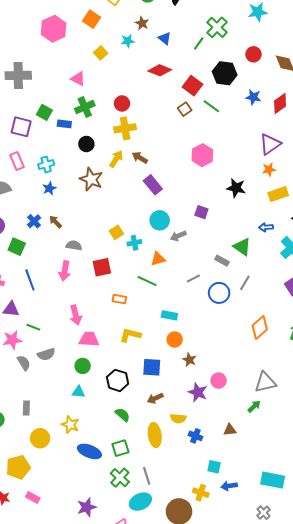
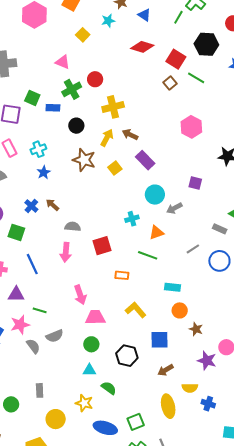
red circle: (122, 103) -> (95, 79), moved
yellow square: (116, 232) -> (115, 168), moved
yellow L-shape: (130, 335) -> (136, 310), turned 40
green semicircle: (123, 415) -> (109, 388), moved

